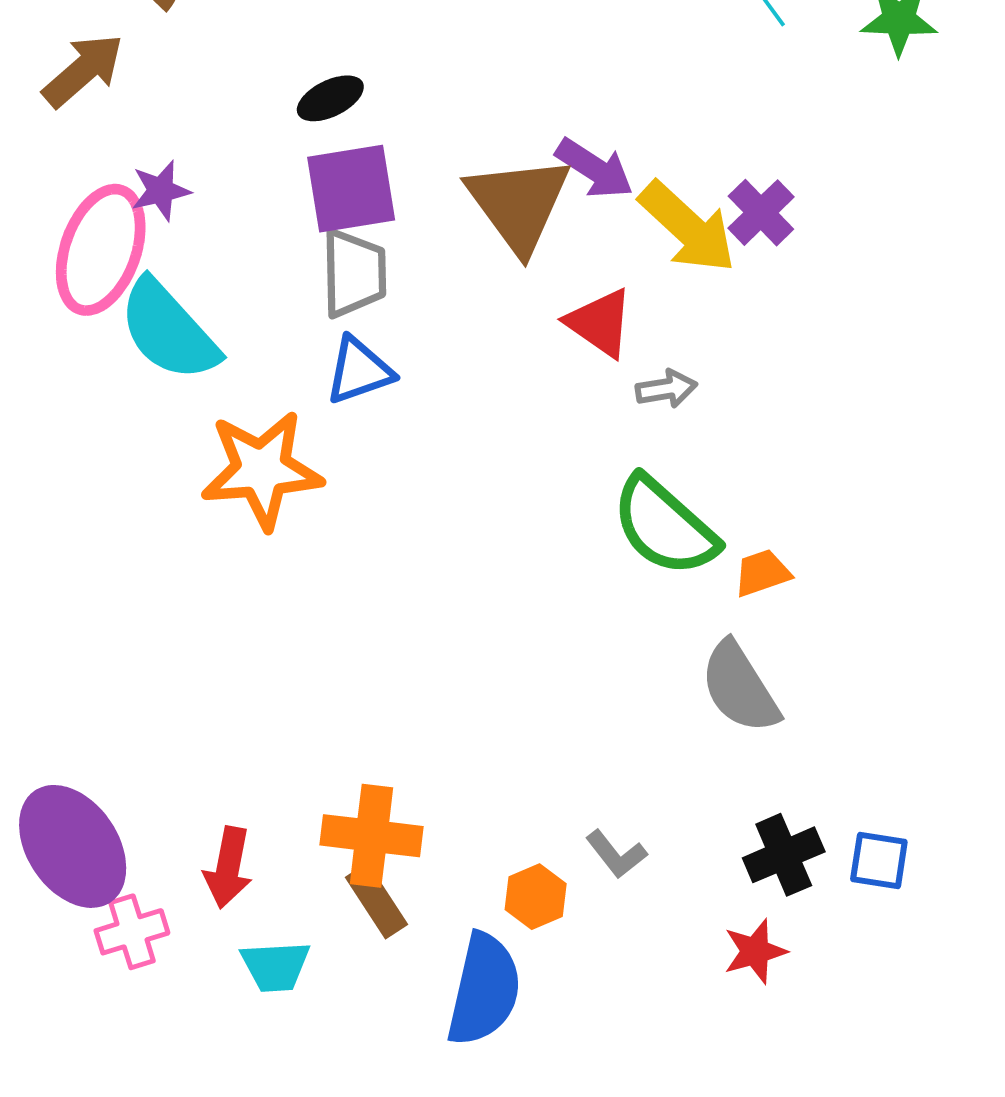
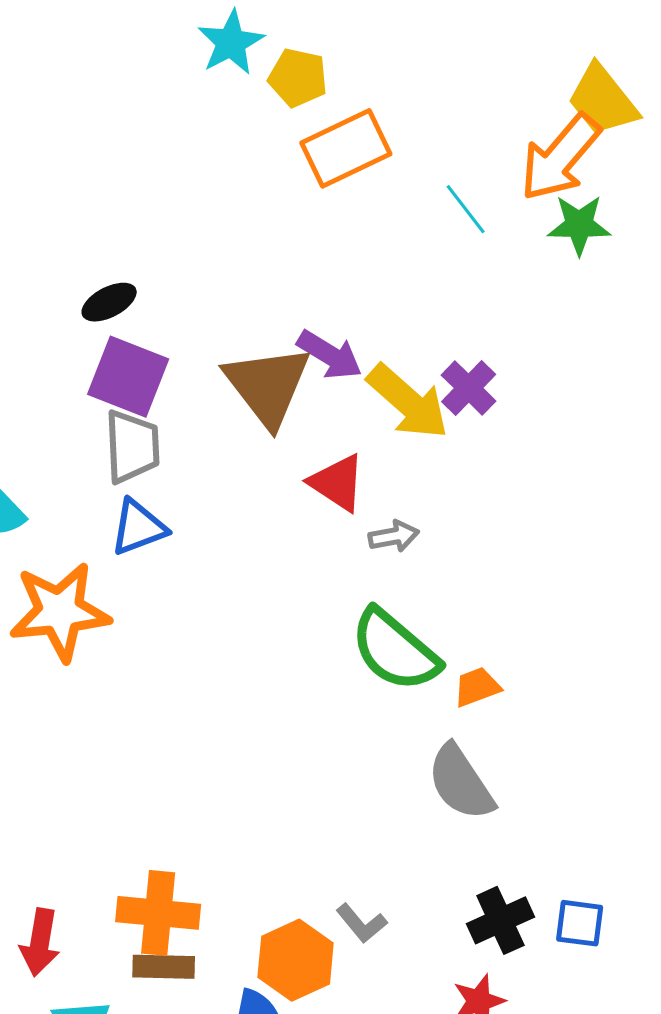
purple square: (351, 189) -> (128, 377), turned 32
orange hexagon: (536, 897) -> (296, 960), size x1.5
brown rectangle: (377, 901) -> (164, 967), turned -54

